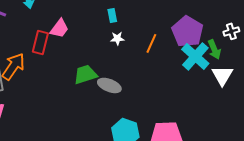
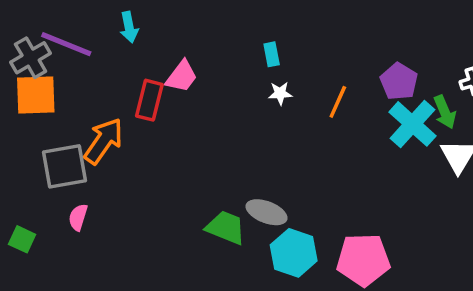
purple pentagon: (187, 31) -> (399, 81), size x0.7
green trapezoid: (85, 74) -> (226, 227), moved, turned 40
gray ellipse: (109, 85) -> (267, 212), moved

